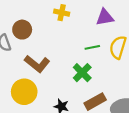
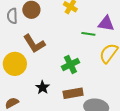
green line: (92, 47) -> (88, 34), moved

